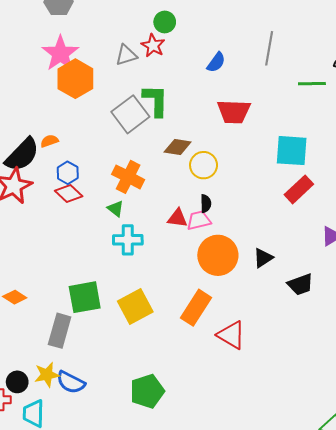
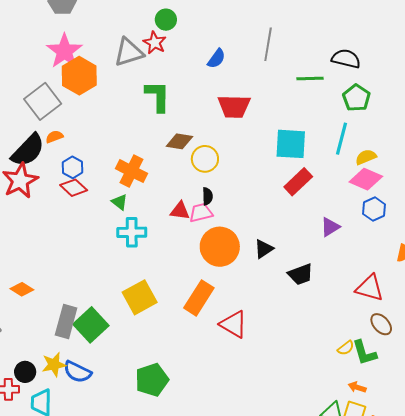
gray triangle: (126, 55) -> (129, 52), size x1.4
gray square: (130, 114) -> (43, 101), moved
green square: (85, 297) -> (91, 325), moved, turned -32

